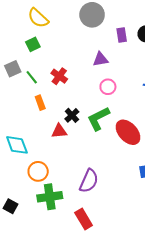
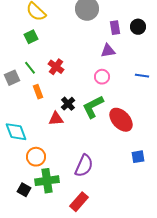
purple triangle: (100, 59) -> (108, 51), moved
gray square: (13, 69) -> (12, 78), moved
black square: (11, 206) -> (24, 190), moved
red rectangle: (84, 219) -> (79, 202), turned 72

